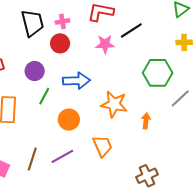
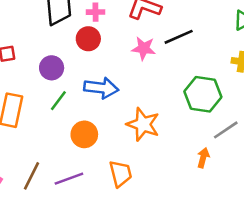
orange arrow: (146, 121) -> (203, 158), moved

